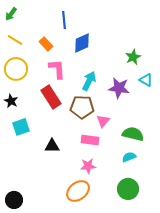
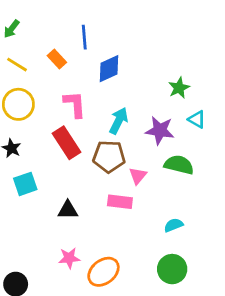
orange rectangle: (46, 44) -> (57, 59), moved
green semicircle: (133, 134) -> (179, 165), moved
pink star: (88, 166) -> (69, 258), moved

